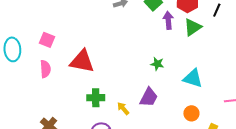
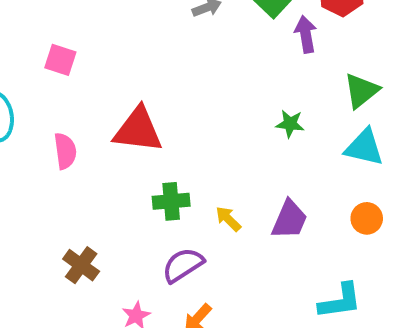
green triangle: (193, 27) -> (361, 91), moved
pink square: (47, 40) -> (60, 60), moved
purple trapezoid: (149, 97) -> (289, 220), moved

